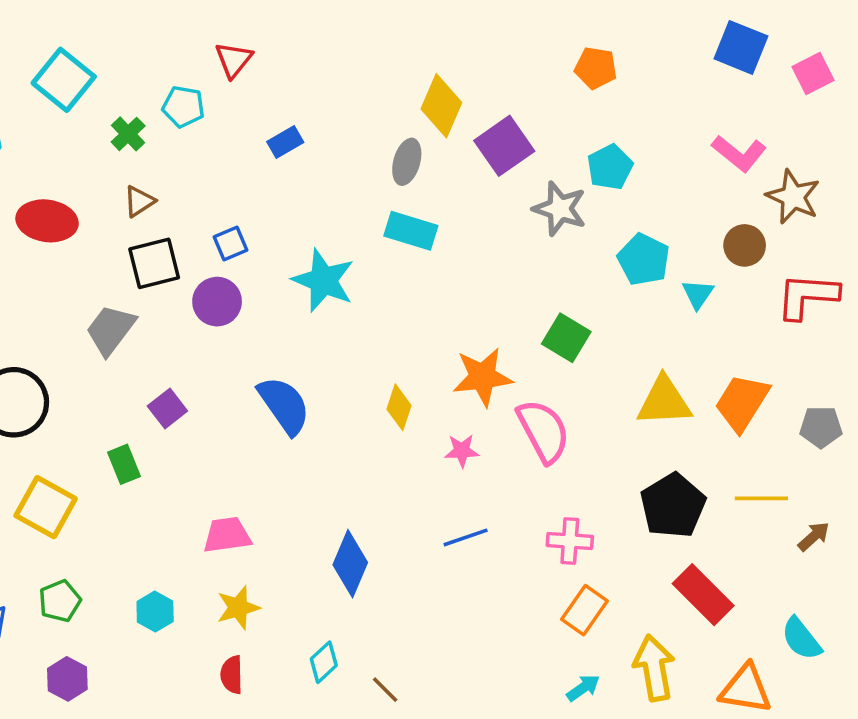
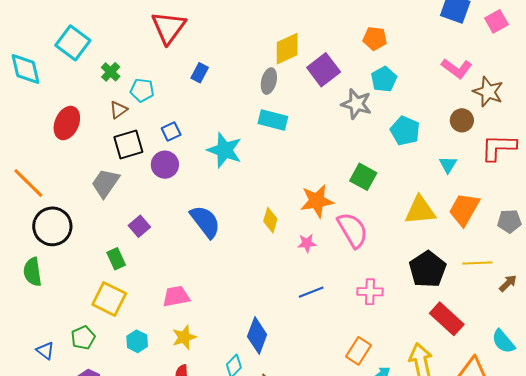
red triangle: (234, 60) -> (169, 27), size x1.6
orange pentagon: (596, 68) -> (375, 38), moved
yellow diamond: (441, 106) -> (287, 49), turned 44
cyan pentagon: (183, 107) -> (142, 90), moved
blue rectangle: (285, 142) -> (200, 73), turned -30
red ellipse: (47, 221) -> (67, 123), turned -72
cyan triangle: (698, 294) -> (448, 165), moved
yellow square: (46, 507) -> (109, 299), moved
blue diamond: (350, 564) -> (257, 335), moved
orange rectangle: (584, 610) -> (358, 351), moved

